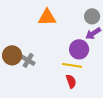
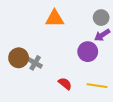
yellow line: (72, 65) -> (97, 86), moved
red semicircle: (71, 81) -> (65, 84), moved, turned -32

